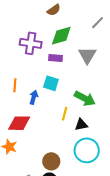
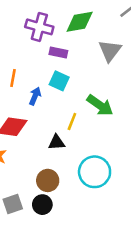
purple rectangle: (55, 58) -> (58, 53), moved
black triangle: (81, 125) -> (57, 142), moved

